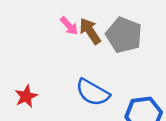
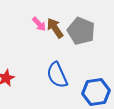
blue semicircle: (93, 92) -> (57, 75), turned 36

